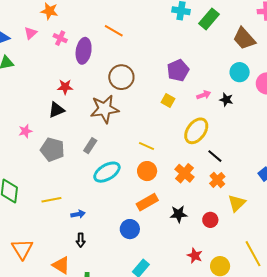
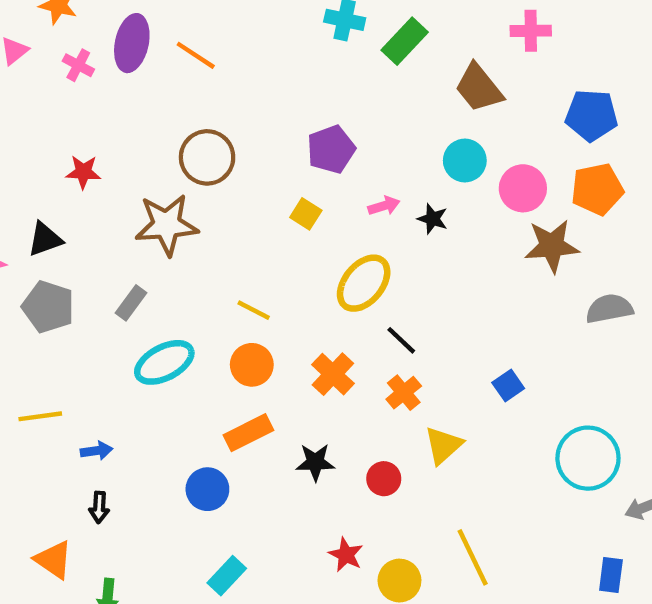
purple ellipse: (84, 51) -> (132, 43), moved
black triangle: (56, 110) -> (45, 239), moved

